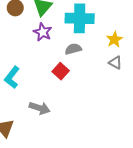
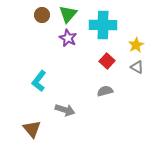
gray semicircle: (73, 49) -> (105, 91), moved
red square: (61, 71) -> (107, 61), moved

